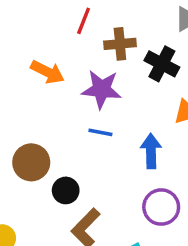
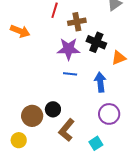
black cross: (162, 64) -> (96, 42), moved
orange arrow: (47, 72) -> (20, 31), moved
brown circle: (31, 162) -> (32, 116), moved

